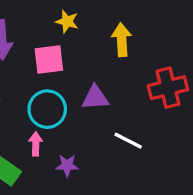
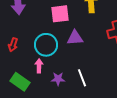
pink square: (49, 60) -> (60, 14), moved
white line: (128, 141) -> (82, 78), moved, turned 42

